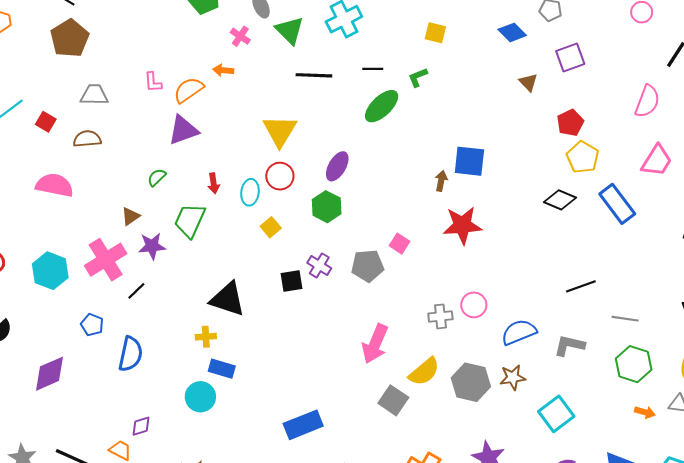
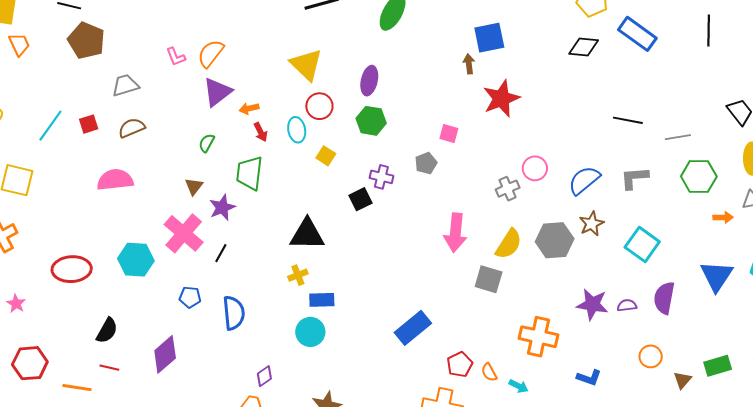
orange arrow: (223, 70) -> (249, 108), moved
red square: (46, 122) -> (89, 124), turned -30
gray pentagon: (368, 266) -> (426, 163), size x0.7
black line: (581, 286) -> (628, 120), turned 48

